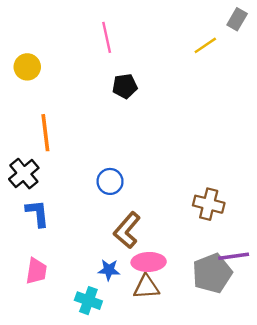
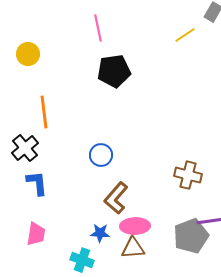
black pentagon: (125, 86) -> (114, 71), size x1.5

